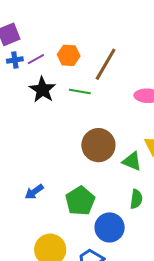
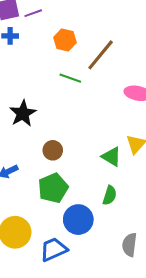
purple line: (36, 59) -> (33, 13), moved
black star: (43, 90) -> (23, 113), moved
brown circle: (98, 145) -> (53, 150), moved, size x0.6

